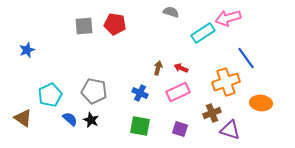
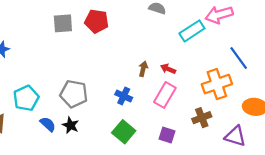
pink rectangle: (178, 92) -> (165, 95), turned -35
green square: (140, 126) -> (124, 132), turned 30
purple triangle: (230, 130) -> (235, 136), moved

